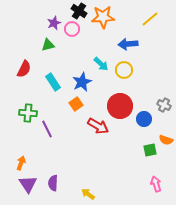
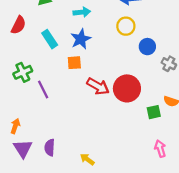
cyan arrow: (101, 64) -> (82, 12), moved, turned -49
orange square: (76, 104) -> (74, 63), turned 32
red circle: (120, 106) -> (127, 88), moved
green cross: (28, 113) -> (23, 72), turned -30
blue circle: (144, 119) -> (147, 47), moved

